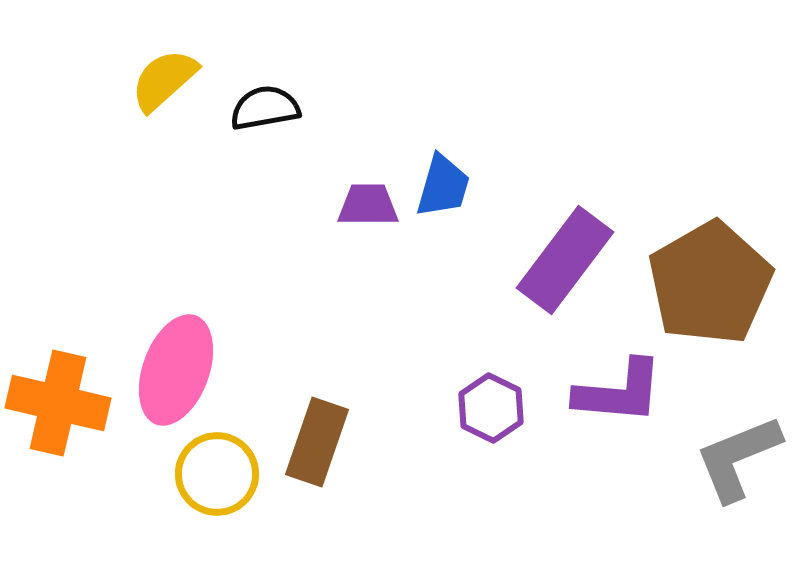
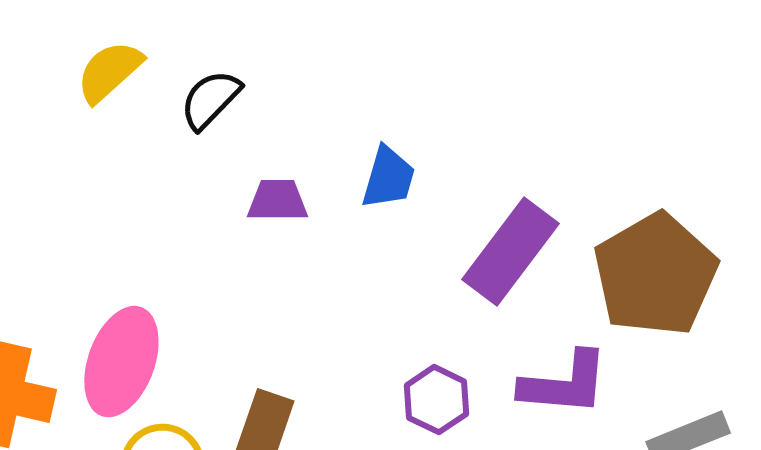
black semicircle: (265, 108) -> (210, 100), turned -36
purple trapezoid: (368, 205) -> (277, 201), moved

